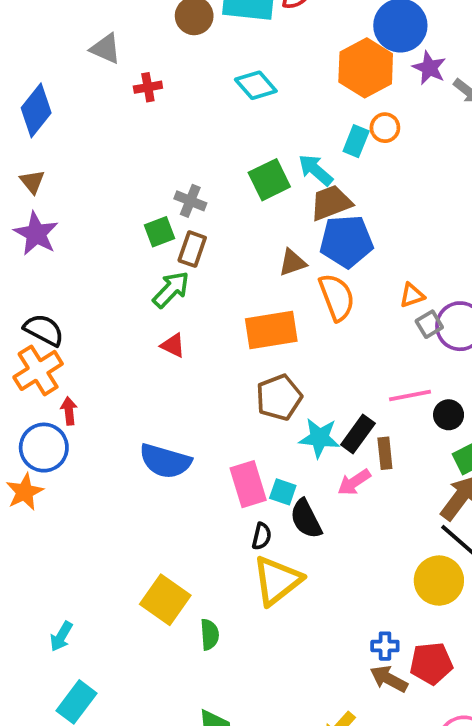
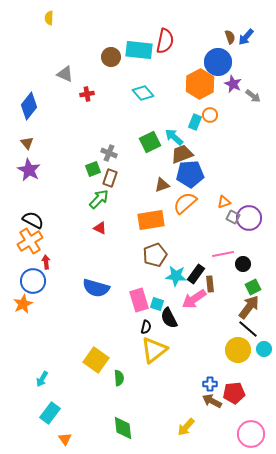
orange semicircle: (337, 297) -> (185, 203), turned -110
gray square: (429, 324) -> (233, 217), turned -32
pink arrow: (354, 482) -> (194, 299), size x1.4

